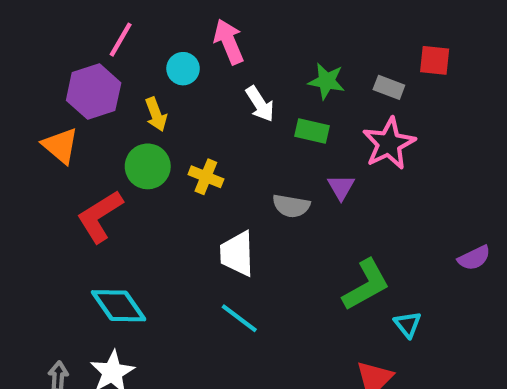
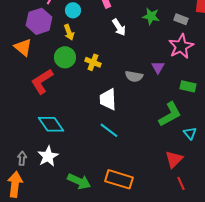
cyan circle: (183, 69) -> (73, 10), moved
green rectangle: (312, 131) -> (188, 86), moved

